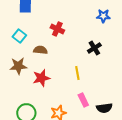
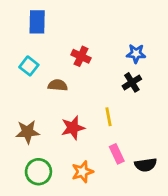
blue star: (103, 16) -> (136, 54), moved
brown star: (18, 66) -> (27, 132), moved
red star: (41, 78) -> (73, 128), moved

